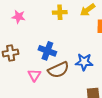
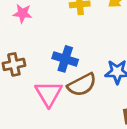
pink triangle: (34, 75) -> (49, 94), size x1.5

